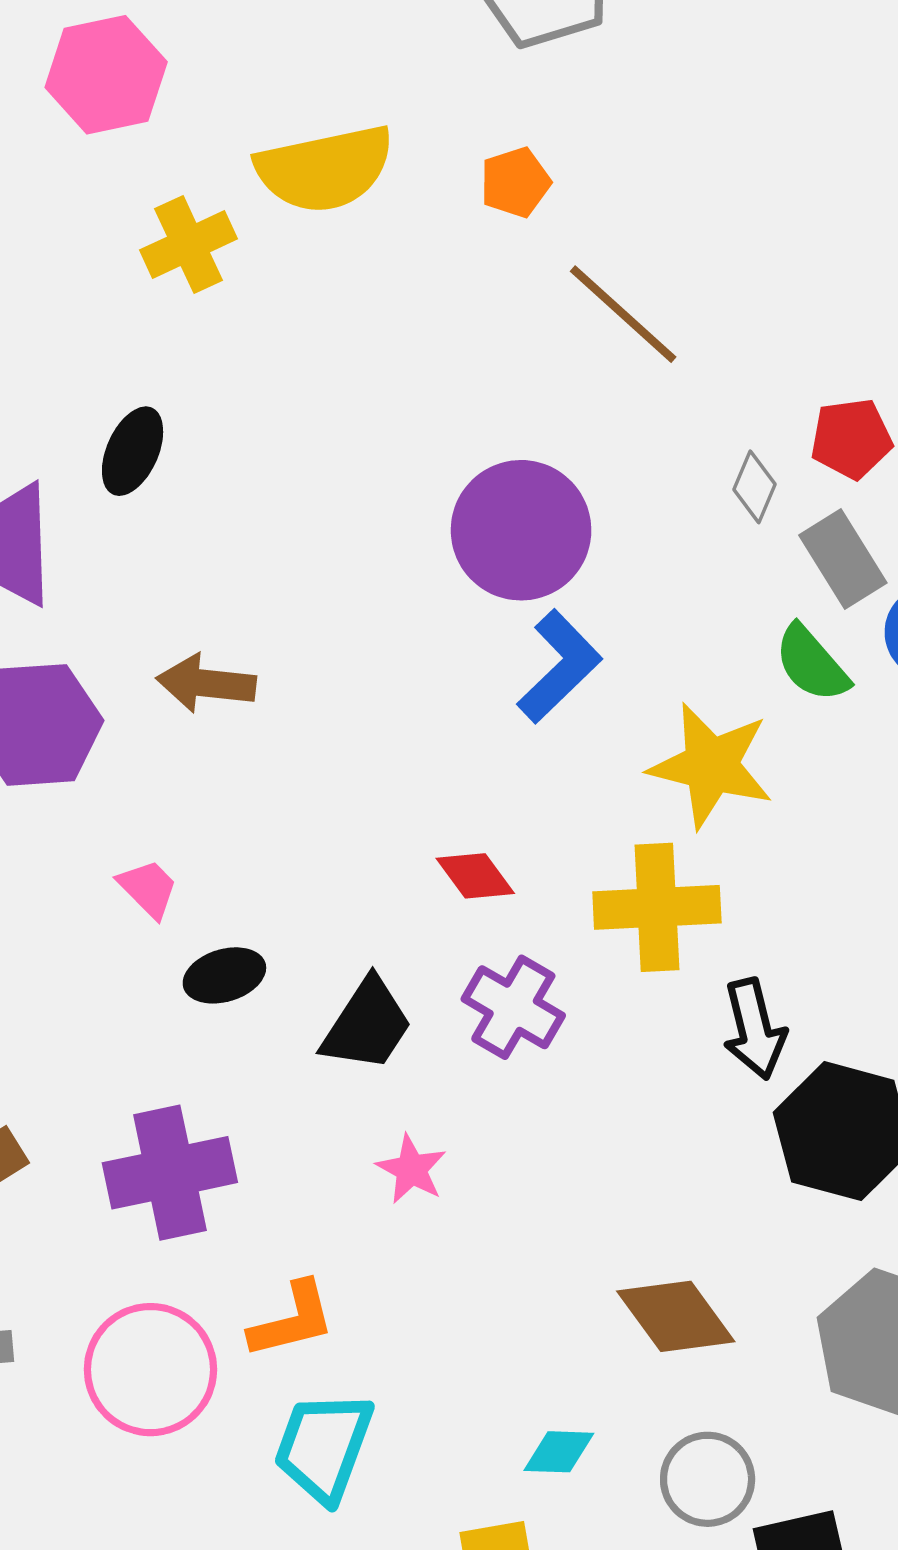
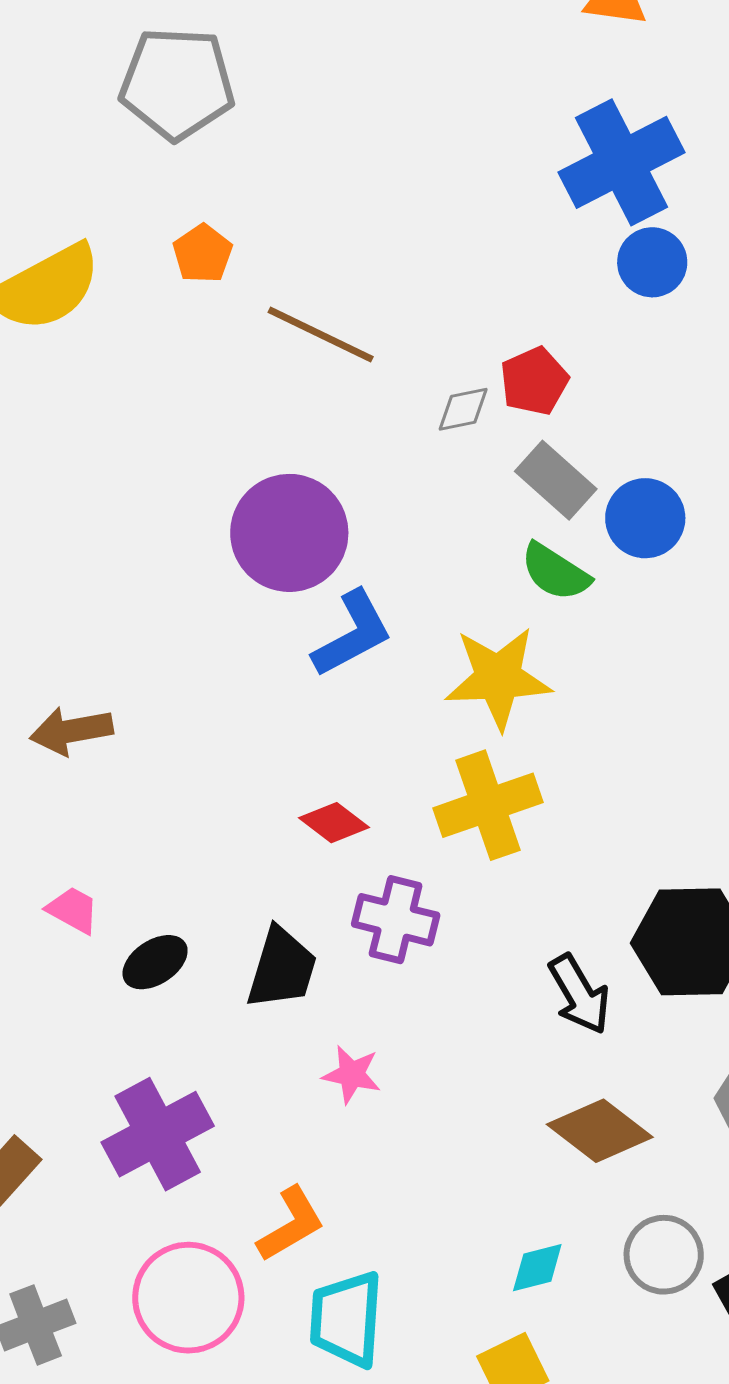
gray diamond: (754, 487) -> (463, 409), moved, turned 72
blue L-shape: (559, 666) -> (352, 634), turned 32
black arrow: (754, 1029) -> (579, 994), moved

